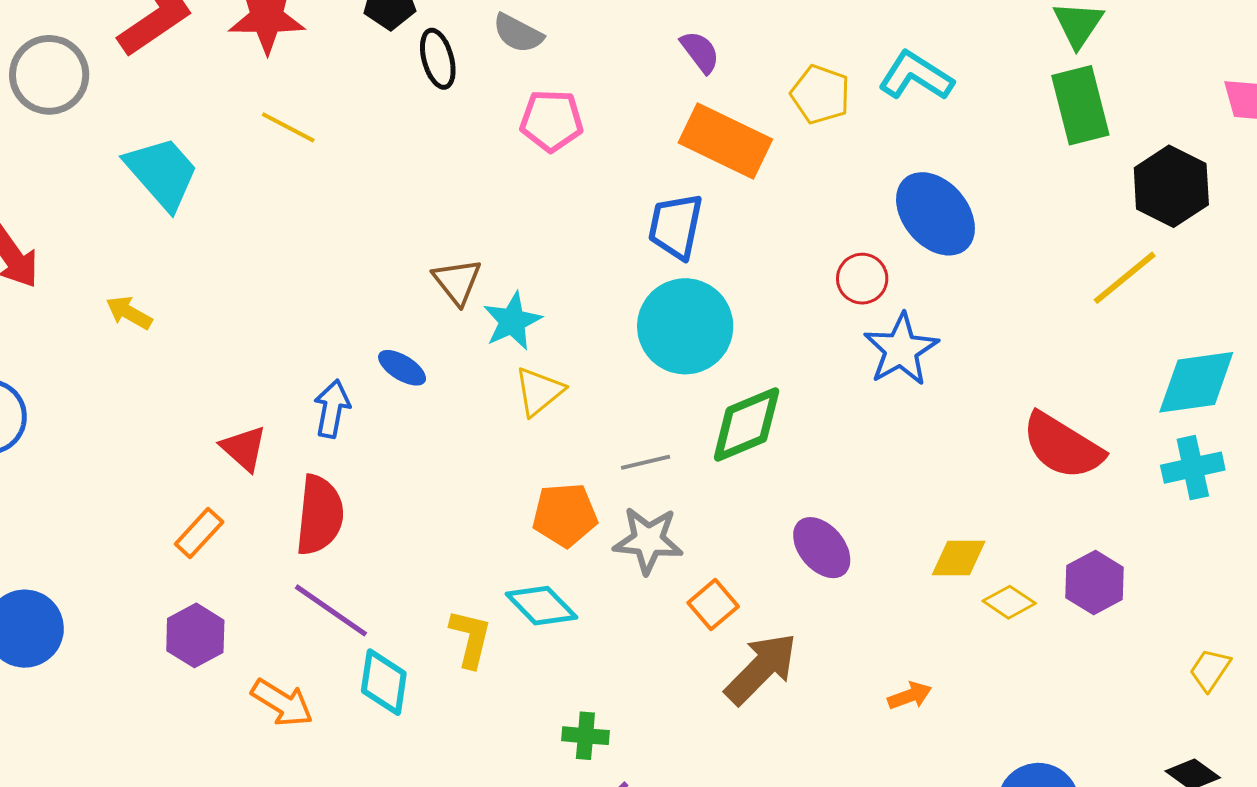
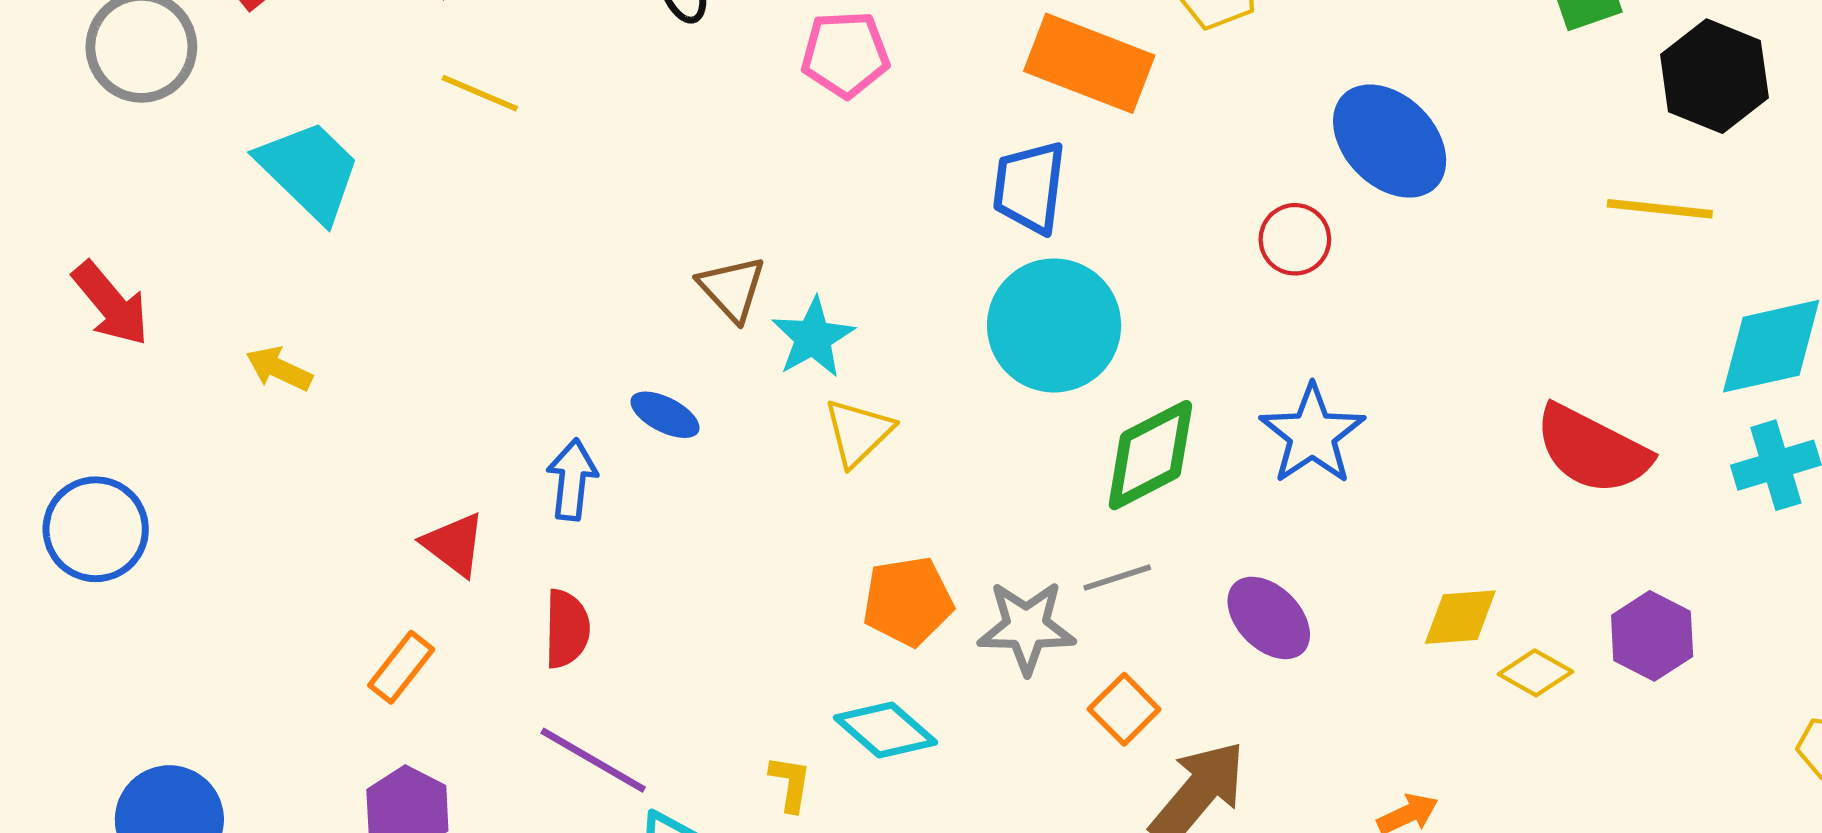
yellow line: (1125, 278) -> (1660, 209), turned 50
blue star: (901, 349) -> (1312, 434), moved
gray line: (646, 462) -> (1117, 578), moved
red semicircle: (320, 515) -> (567, 629), size x0.7
yellow L-shape: (470, 638) -> (790, 783), size x0.7

